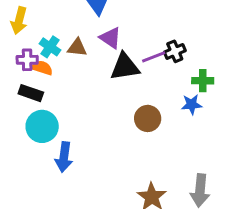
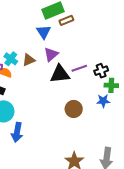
purple triangle: (110, 38) -> (51, 54), turned 42
brown triangle: (77, 48) -> (29, 60), turned -32
black cross: (175, 51) -> (101, 71), moved

